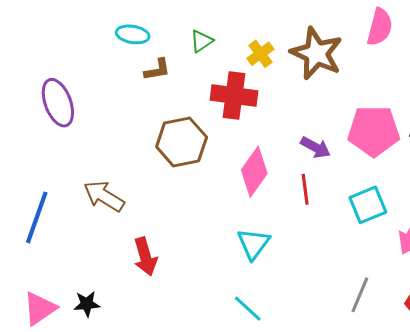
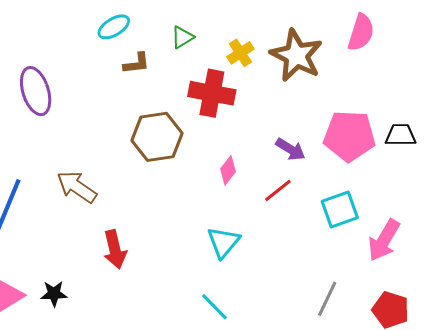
cyan ellipse: (133, 34) -> (114, 27), turned -44
pink diamond: (254, 172) -> (228, 170), size x0.6
red line: (305, 189) -> (278, 191), turned 56

